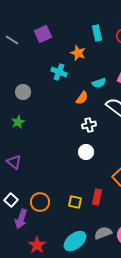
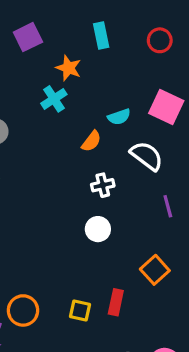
cyan rectangle: (97, 33) -> (101, 35), moved
orange star: (78, 53) -> (69, 68), moved
cyan cross: (59, 72) -> (54, 99), turned 35

